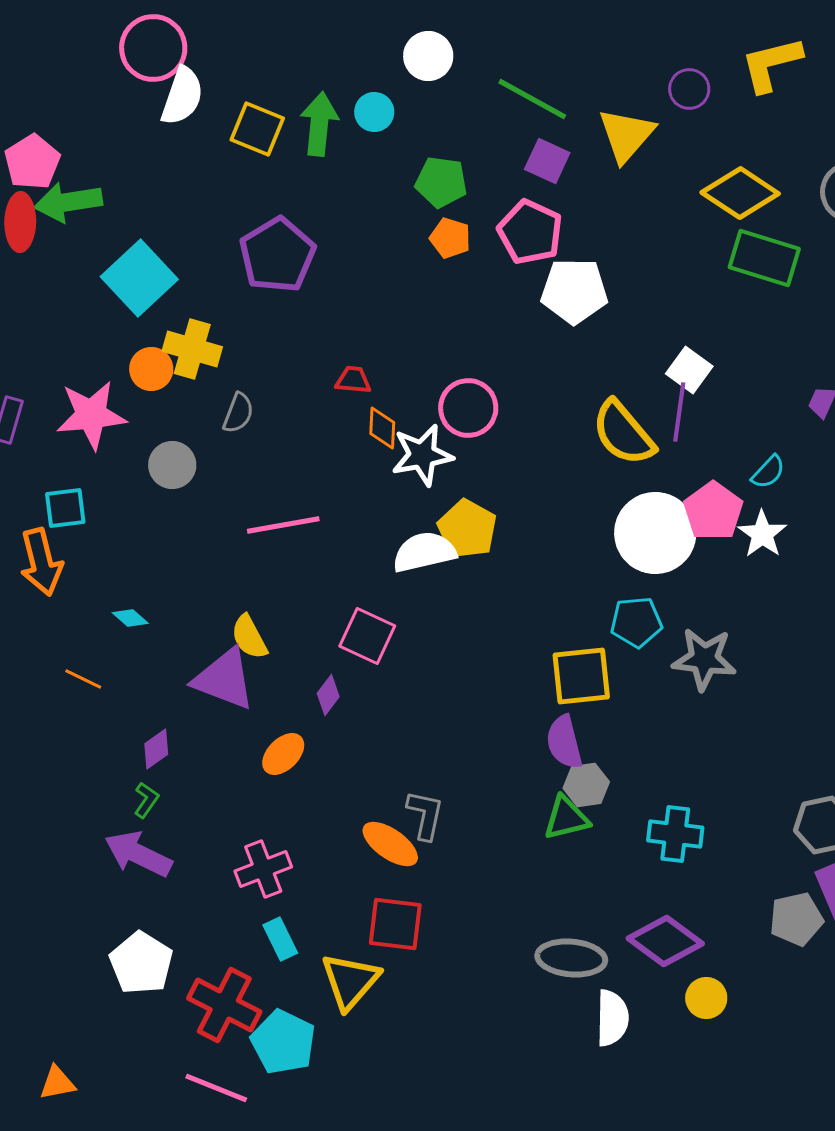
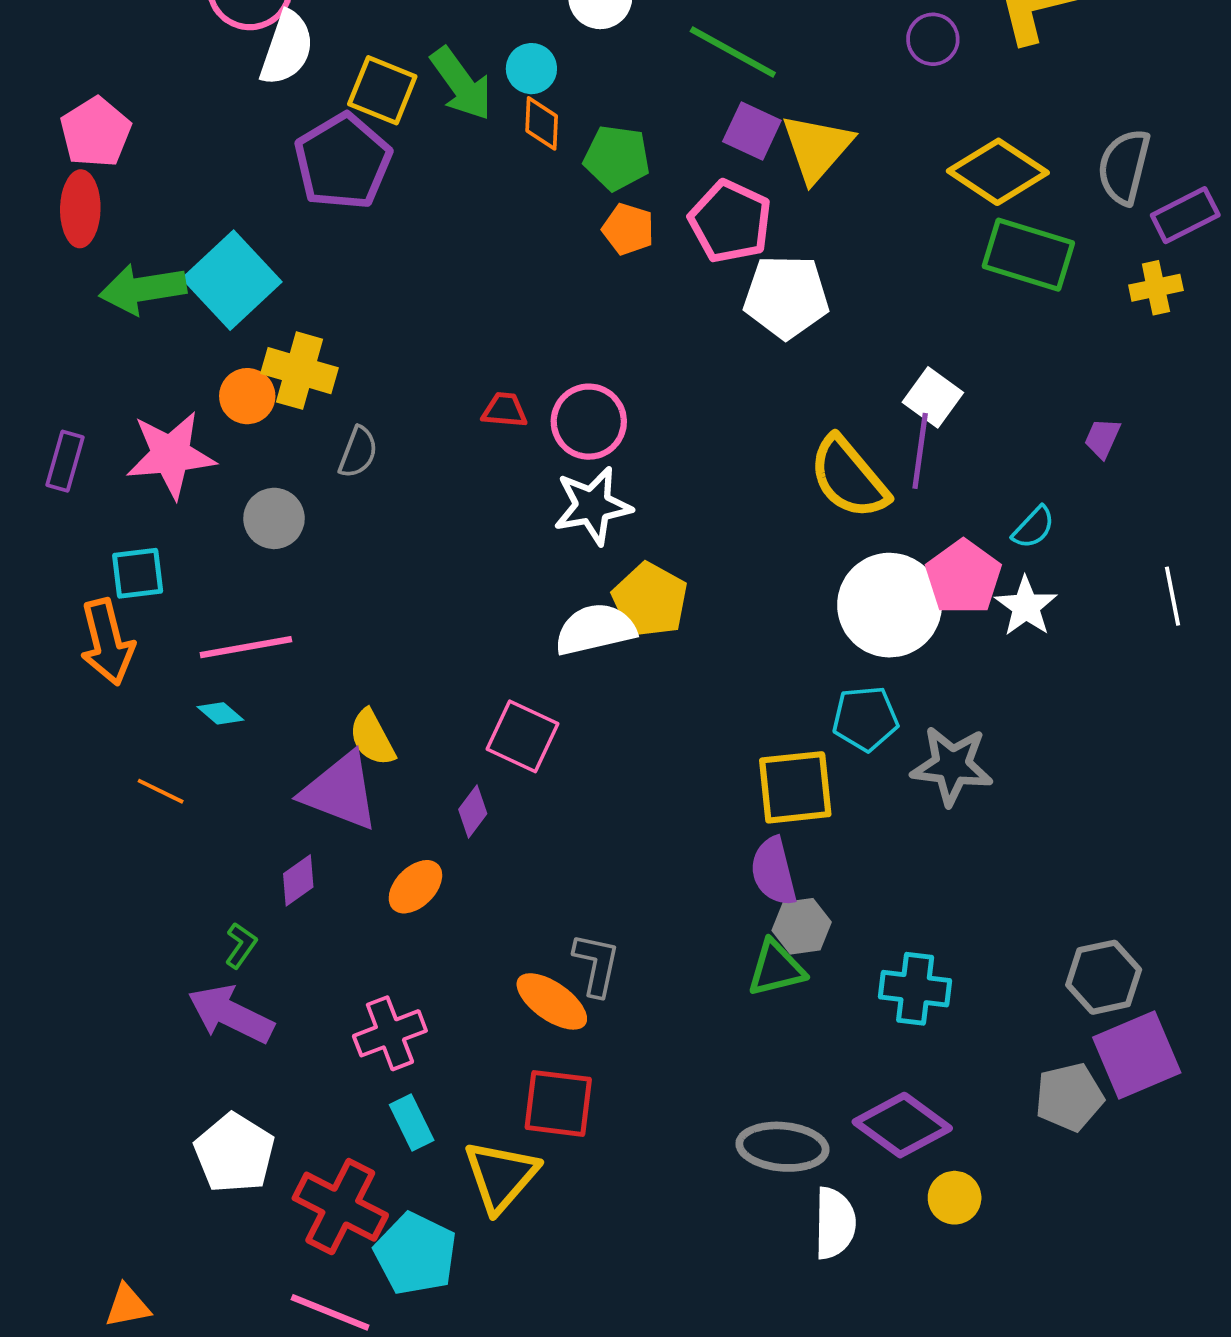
green arrow: (319, 124) -> (461, 84), turned 138
yellow triangle: (626, 135) -> (817, 148), moved
green arrow: (68, 202) -> (143, 289), moved
purple pentagon: (277, 255) -> (343, 162), moved
pink circle: (468, 408) -> (589, 422), moved
orange diamond: (382, 428) -> (542, 123), moved
pink line: (283, 525) -> (246, 647), moved
purple diamond: (156, 749) -> (298, 880), moved

